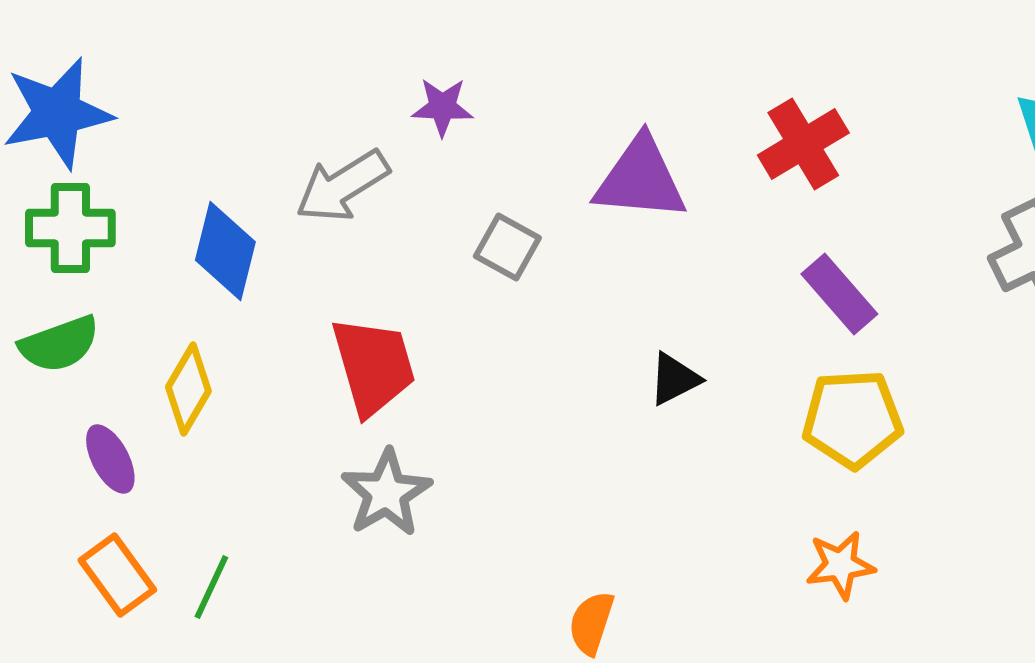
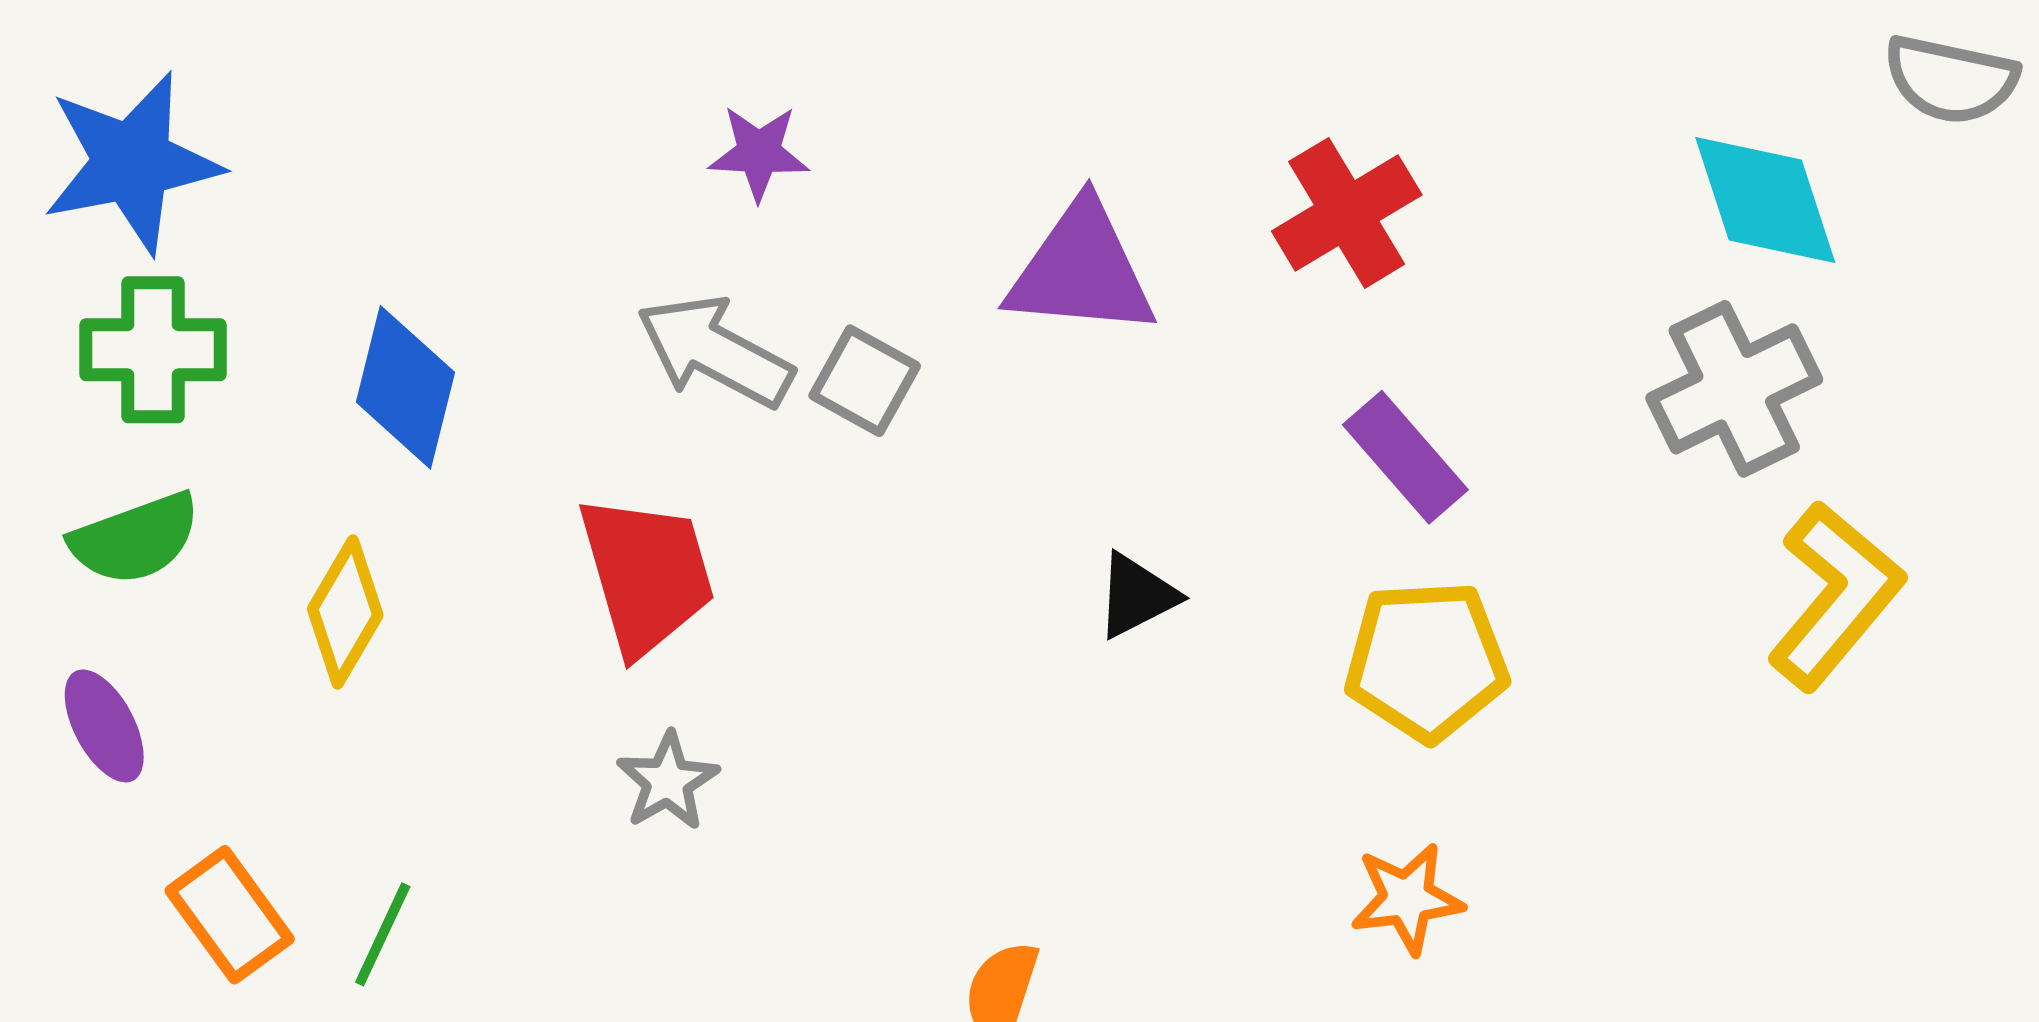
gray arrow: (342, 186) -> (715, 351), moved, turned 60
purple ellipse: (110, 459) -> (104, 726), moved
gray star: (386, 493) -> (668, 781), size x0.7

